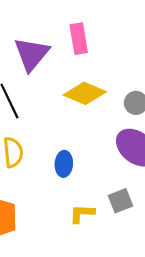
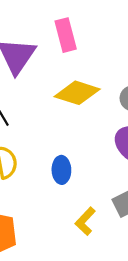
yellow L-shape: (82, 214) -> (85, 221), turned -44

